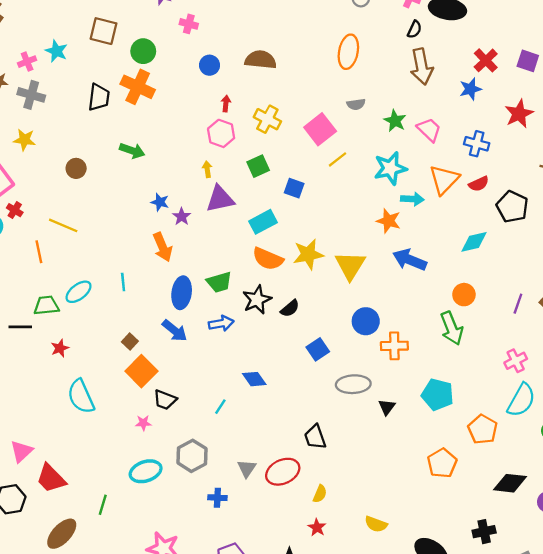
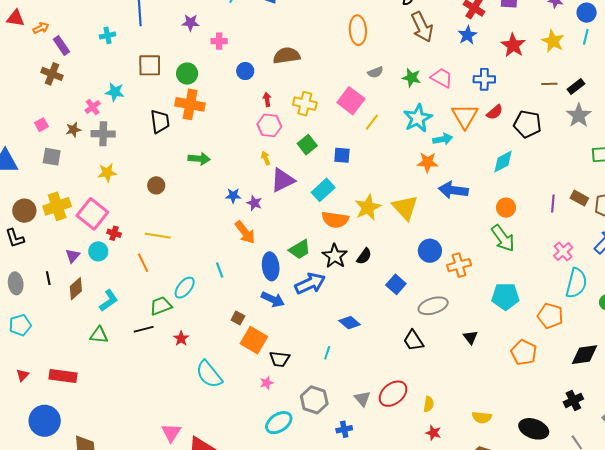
blue arrow: (221, 323) -> (310, 283), size x1.4
black triangle: (387, 407) -> (470, 337), moved
black trapezoid: (315, 437) -> (413, 341), moved

